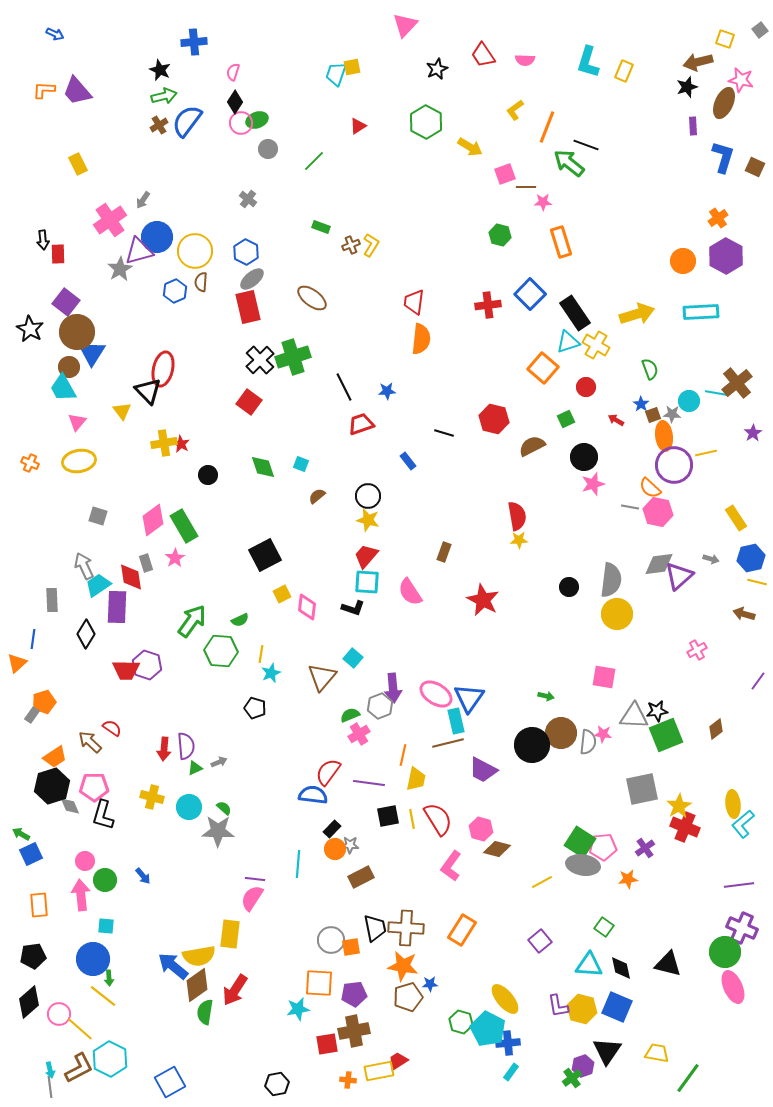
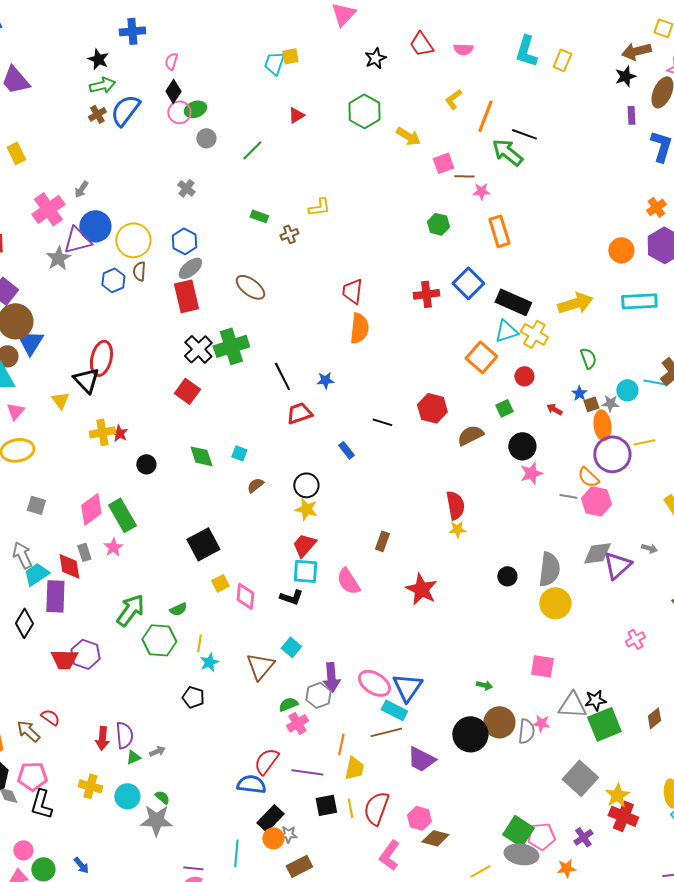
yellow L-shape: (371, 245) -> (319, 207), moved, turned 50
black rectangle: (575, 313) -> (513, 302), turned -32
cyan rectangle: (456, 721) -> (394, 710), turned -50
gray square: (642, 789) -> (580, 778), turned -36
red semicircle: (438, 819) -> (376, 808), turned -128
black rectangle: (332, 829) -> (270, 818), size x1.5

